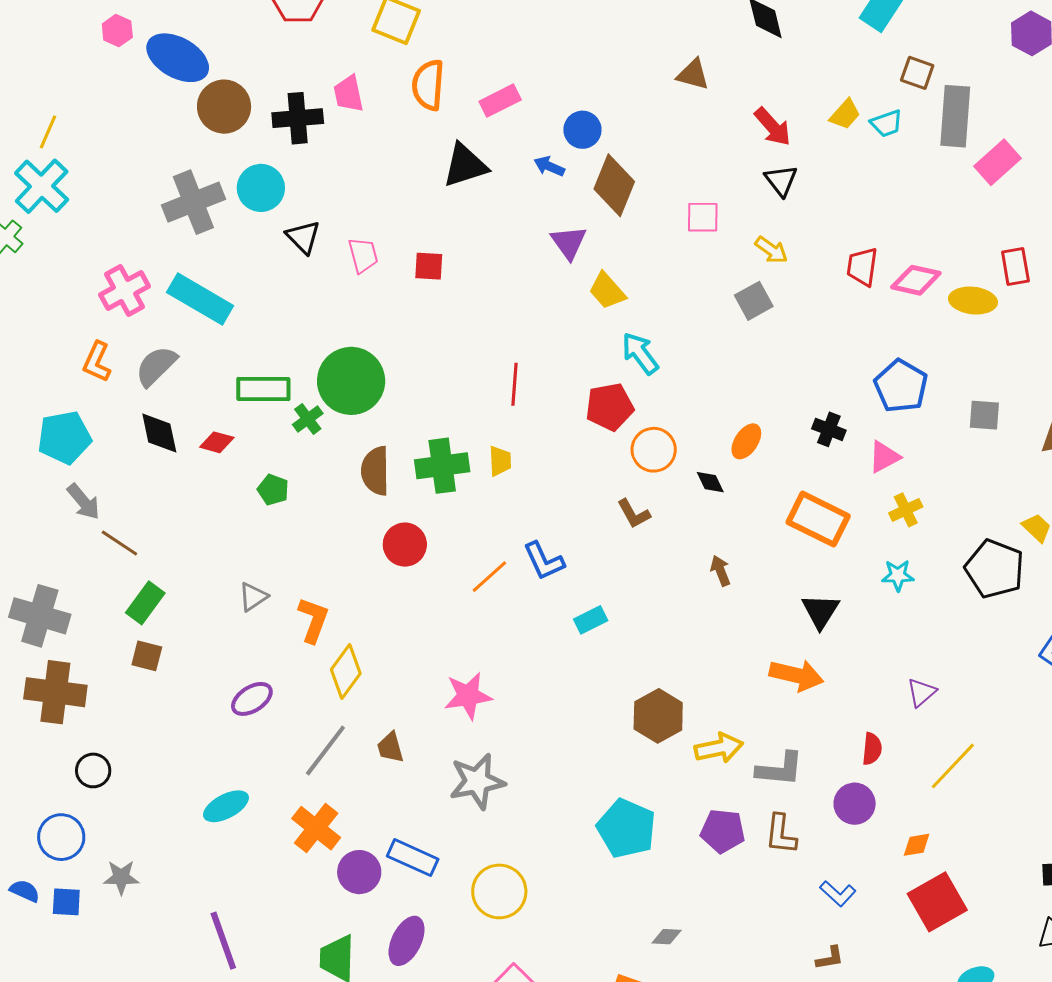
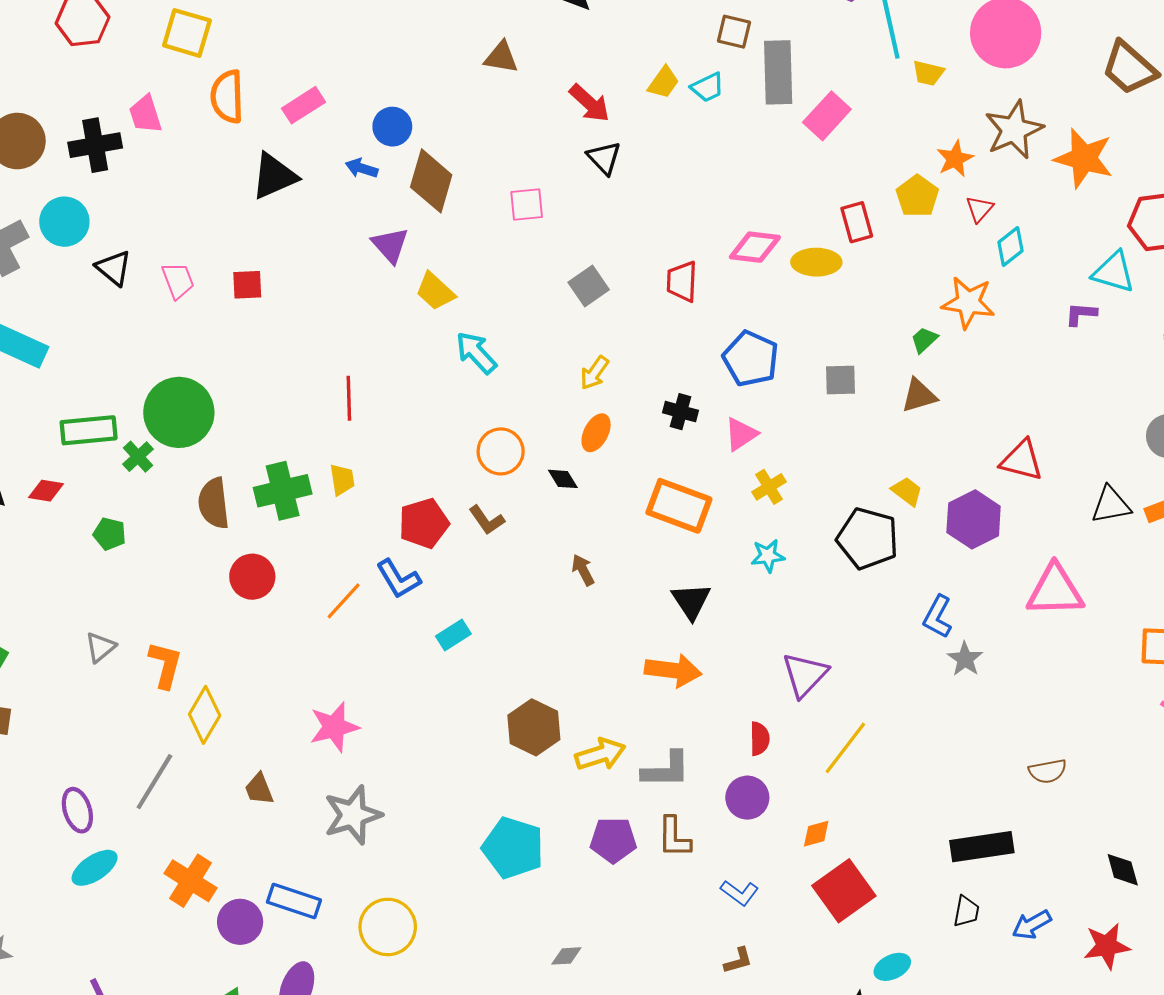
yellow arrow: (771, 250) -> (594, 373), moved, turned 96
red trapezoid: (862, 267) -> (682, 281), moved
red pentagon: (610, 407) -> (424, 523), moved
purple triangle: (921, 692) -> (805, 675), size x1.5
purple ellipse: (252, 699) -> (77, 810), moved, turned -69
gray line: (325, 751) -> (154, 782), moved

